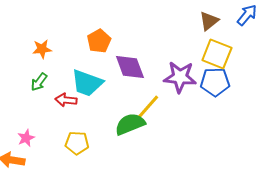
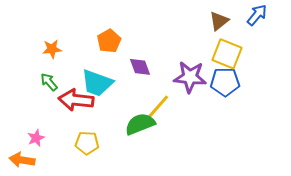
purple diamond: (130, 67) -> (140, 67), size x0.7
green arrow: (39, 82) -> (49, 82), turned 102
red arrow: (66, 100) -> (76, 100), size x1.6

